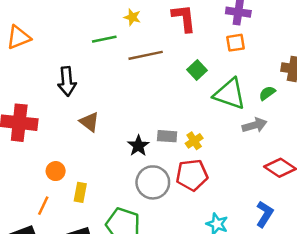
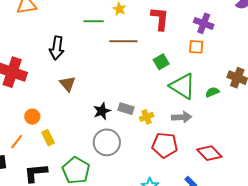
gray arrow: (255, 125) -> (182, 117), moved
red pentagon: (192, 175) -> (165, 145), moved
yellow rectangle: (80, 192) -> (48, 138), turned -49

